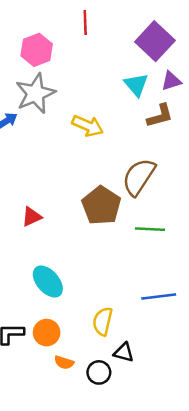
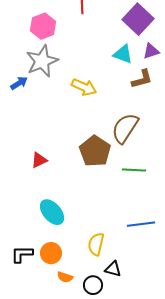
cyan triangle: (136, 85) -> (123, 54), turned -30

